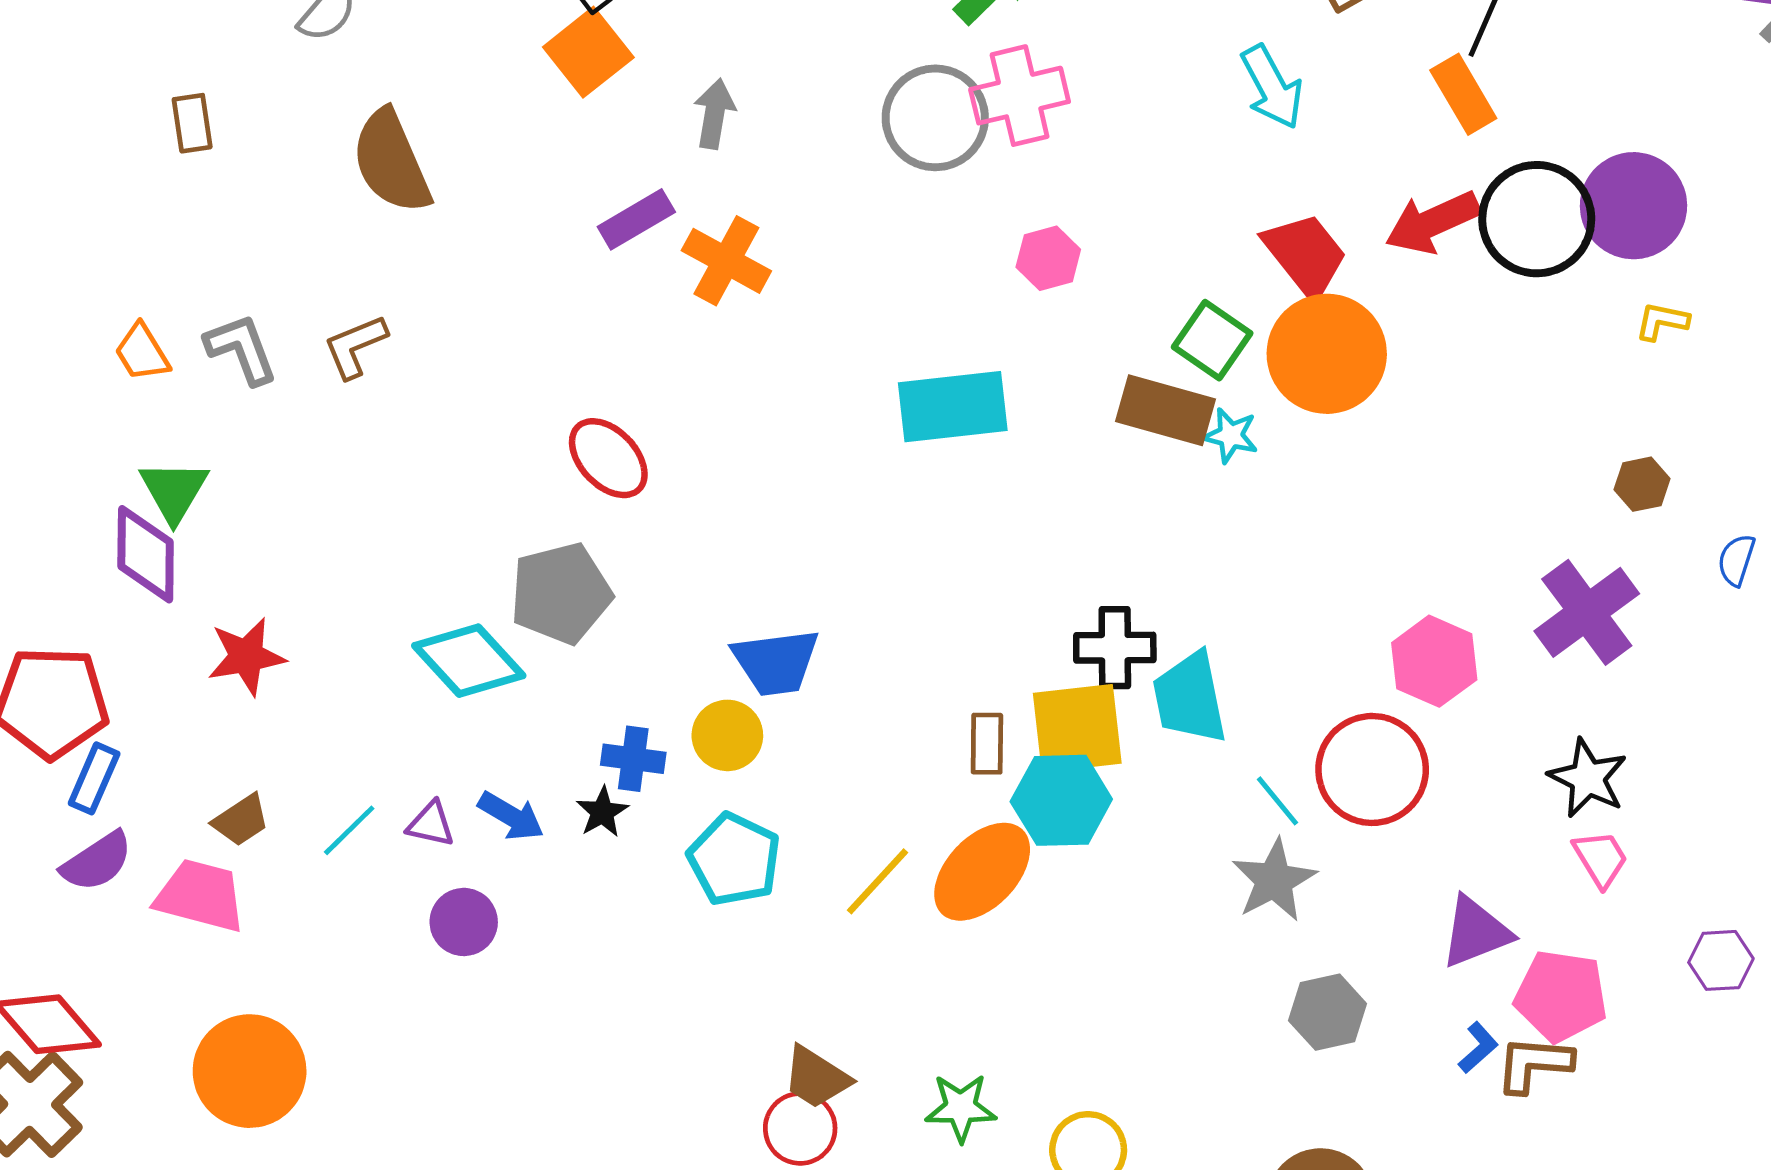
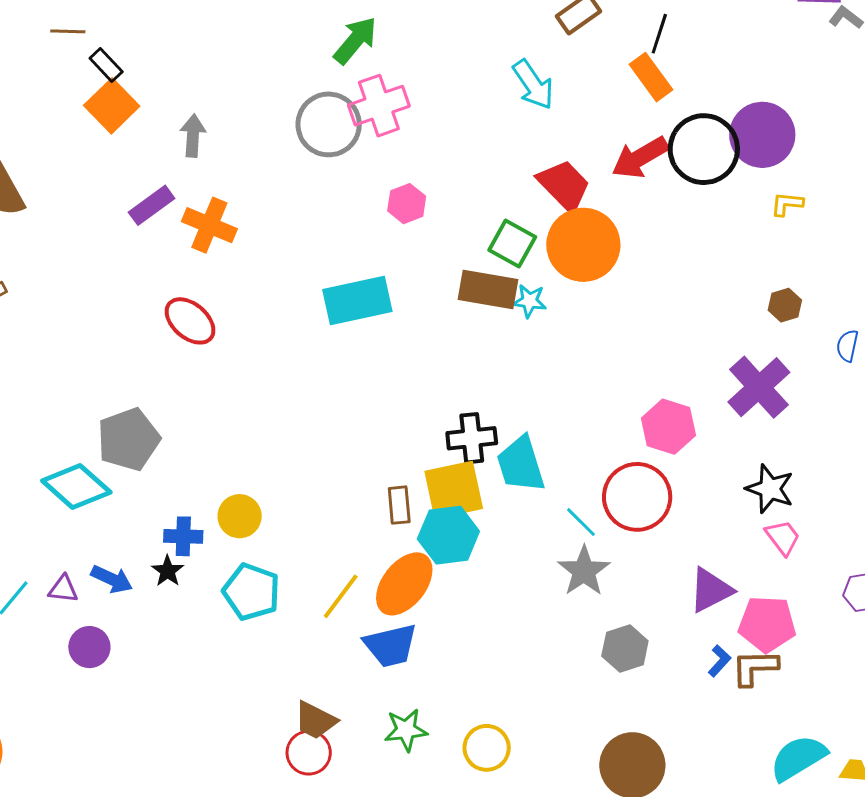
red ellipse: (608, 458) -> (190, 321), moved
blue trapezoid: (776, 662) -> (391, 645), moved

